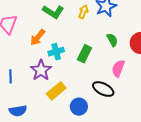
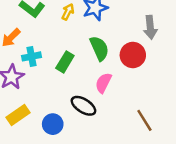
green semicircle: (112, 40) -> (99, 48), size x1.5
yellow rectangle: (56, 91) -> (18, 115), moved

